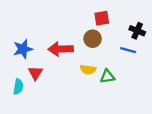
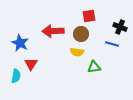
blue star: (23, 49) -> (20, 43), turned -30
red arrow: (61, 49) -> (53, 31), moved
yellow semicircle: (88, 70) -> (77, 52), moved

